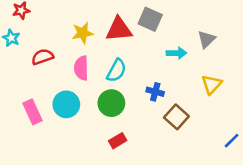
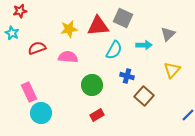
pink semicircle: (81, 68) -> (68, 57), turned 96
cyan semicircle: (116, 71) -> (114, 50), moved
cyan circle: (66, 104) -> (41, 113), moved

